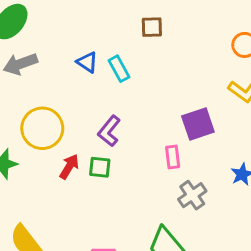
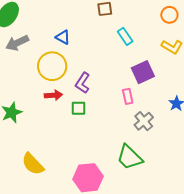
cyan rectangle: (119, 69) -> (125, 36), moved
yellow circle: (42, 128) -> (52, 66), moved
red arrow: (69, 167) -> (53, 95), moved, turned 60

